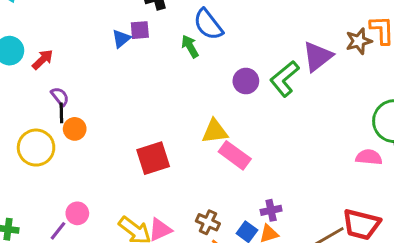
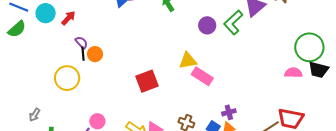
orange circle: (75, 129) -> (95, 54), moved

